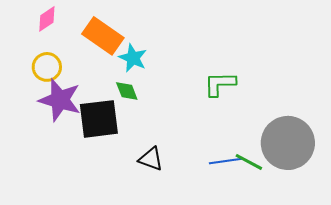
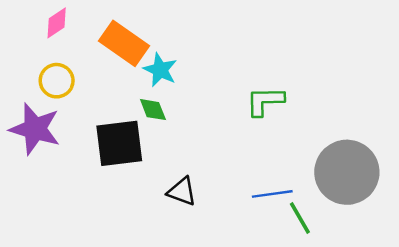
purple star: (60, 100) -> (35, 129), moved
green line: (249, 162) -> (300, 218), moved, turned 32

